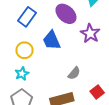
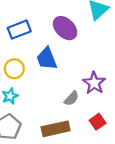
blue rectangle: (27, 17) -> (19, 30), turned 30
purple star: (90, 33) -> (94, 83), moved

